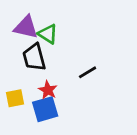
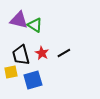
black trapezoid: (34, 57) -> (21, 55), moved
red star: (48, 90) -> (42, 53), moved

